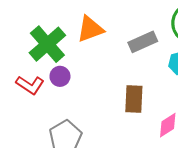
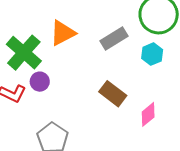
brown rectangle: (134, 99) -> (113, 94), turned -48

